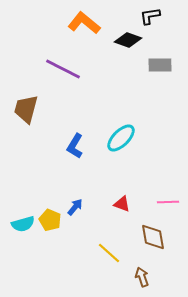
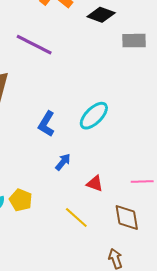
blue arrow: (75, 207) -> (63, 162), moved
yellow line: (109, 253) -> (76, 218), moved

